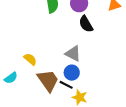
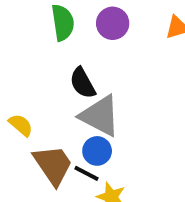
black semicircle: (86, 24) -> (83, 83), moved
gray triangle: (73, 54) -> (100, 116), size x1.4

